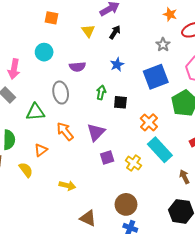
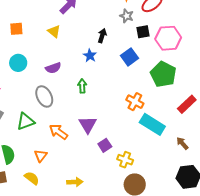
black arrow: (115, 32) -> (102, 36), moved
gray star: (163, 45) -> (127, 16), moved
blue square: (156, 77) -> (129, 57), size x0.7
black square: (120, 102) -> (143, 32), moved
yellow cross: (133, 163) -> (125, 160), moved

